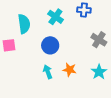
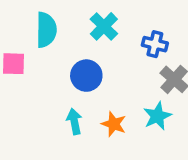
blue cross: (84, 10) -> (155, 44), moved
cyan star: (99, 72) -> (157, 116), moved

